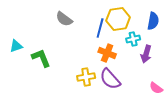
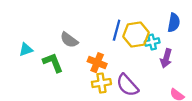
gray semicircle: (64, 19) -> (69, 40), moved
yellow hexagon: (118, 19) -> (136, 34), moved
orange cross: (107, 53) -> (97, 63), moved

